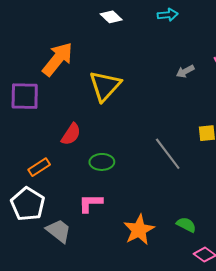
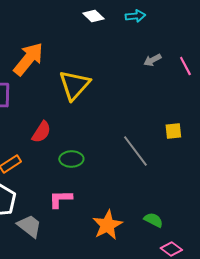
white diamond: (111, 17) -> (93, 16), moved
gray arrow: (185, 71) -> (152, 60), moved

